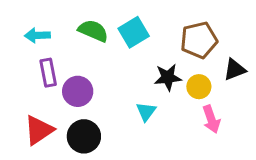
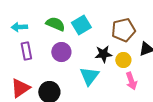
purple circle: (78, 91) -> (61, 52), moved
cyan triangle: (146, 112) -> (89, 76), size x1.5

